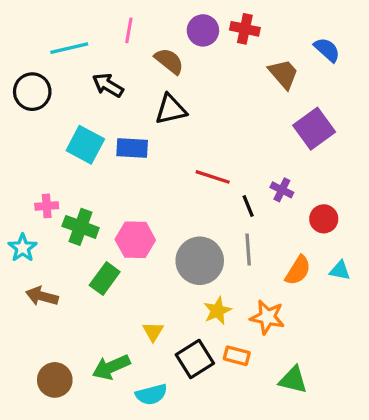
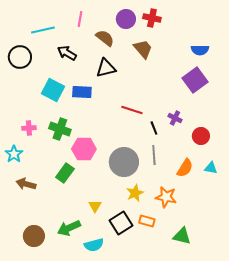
blue semicircle: (327, 50) -> (200, 50), moved, turned 138
brown trapezoid: (283, 74) -> (143, 49), moved
green cross: (81, 227) -> (60, 129), moved

